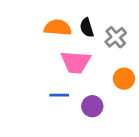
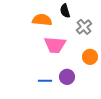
black semicircle: (87, 28) -> (65, 11), moved
blue line: (59, 95) -> (45, 81), moved

